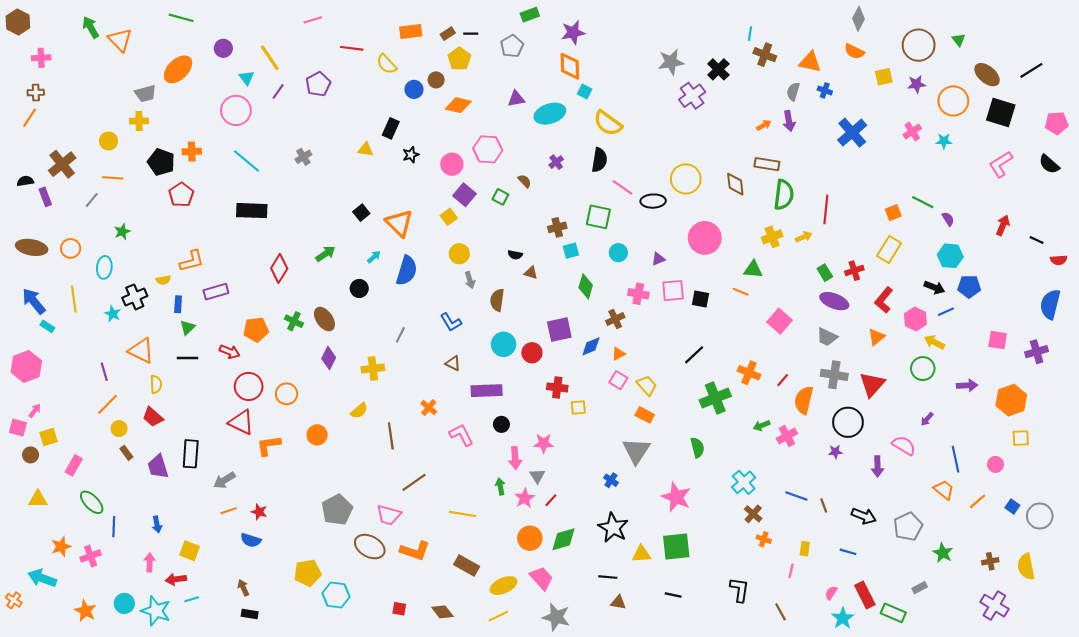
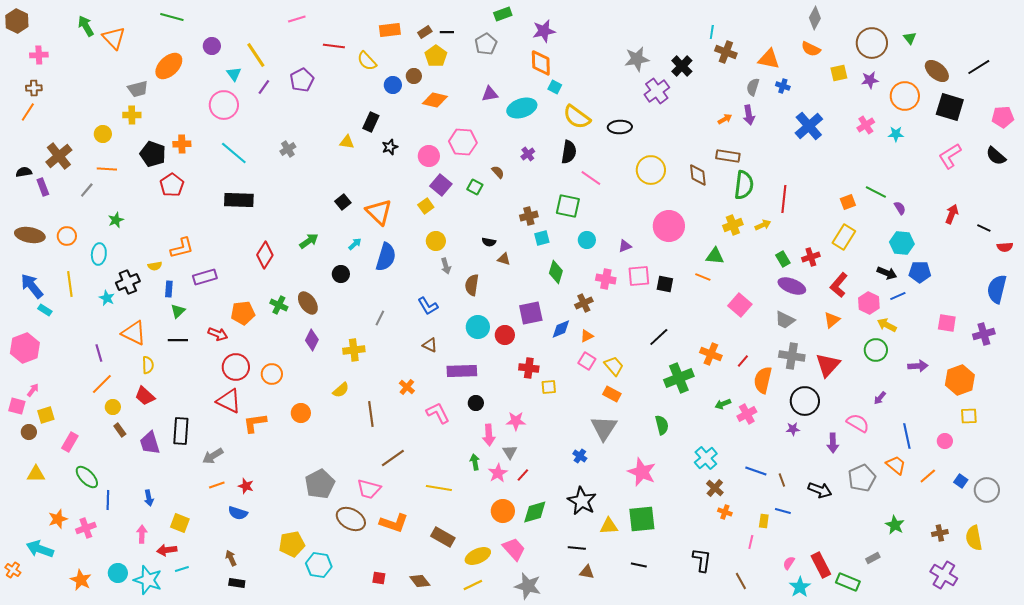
black ellipse: (653, 201) -> (620, 127), moved
gray pentagon: (908, 527) -> (862, 478), moved
blue line: (848, 552) -> (783, 511), moved

